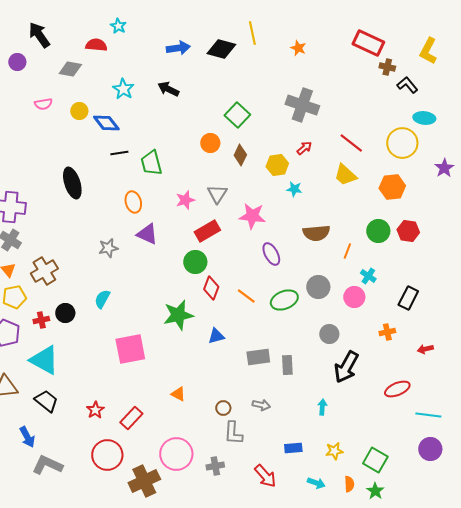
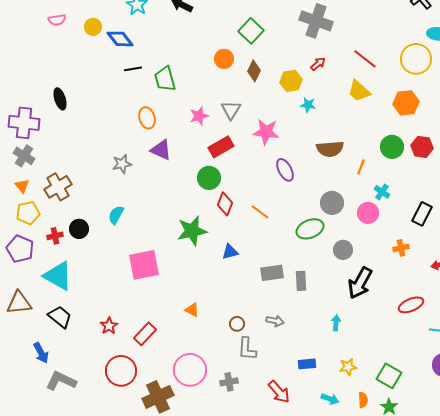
black ellipse: (72, 183) -> (60, 99), moved, size x0.7
green ellipse: (284, 300) -> (310, 229), moved

